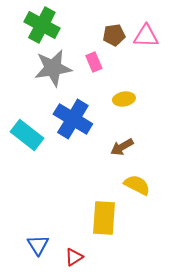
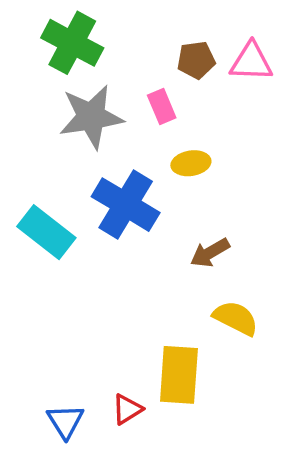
yellow ellipse: (124, 99) -> (191, 163), moved
red triangle: (74, 257) -> (127, 409), moved

